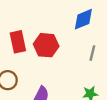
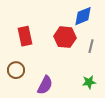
red hexagon: (46, 45) -> (65, 37), moved

